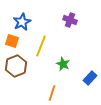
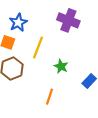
purple cross: (70, 20) -> (68, 20), size x1.5

